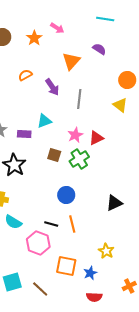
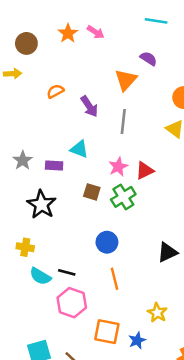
orange star: (34, 38) -> (68, 33), moved
orange triangle: (71, 61) -> (126, 80), moved
cyan triangle: (44, 121) -> (79, 149), turned 42
black line: (51, 224) -> (67, 272), moved

